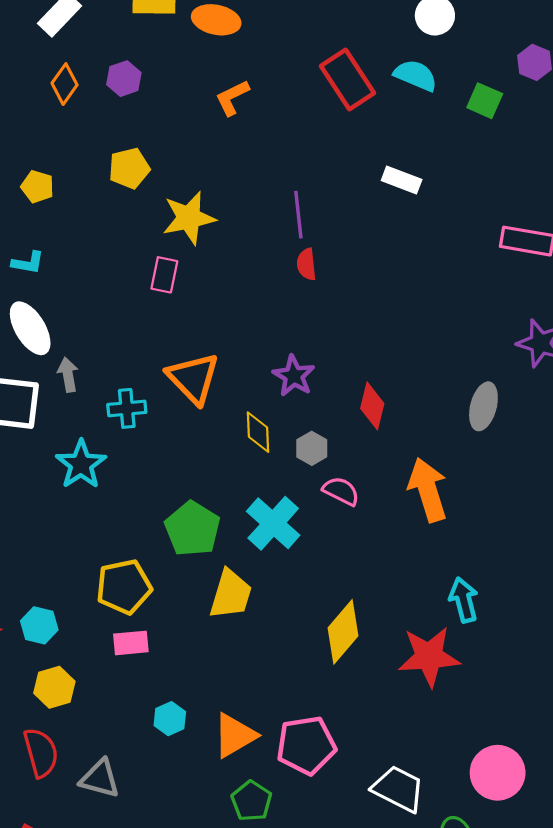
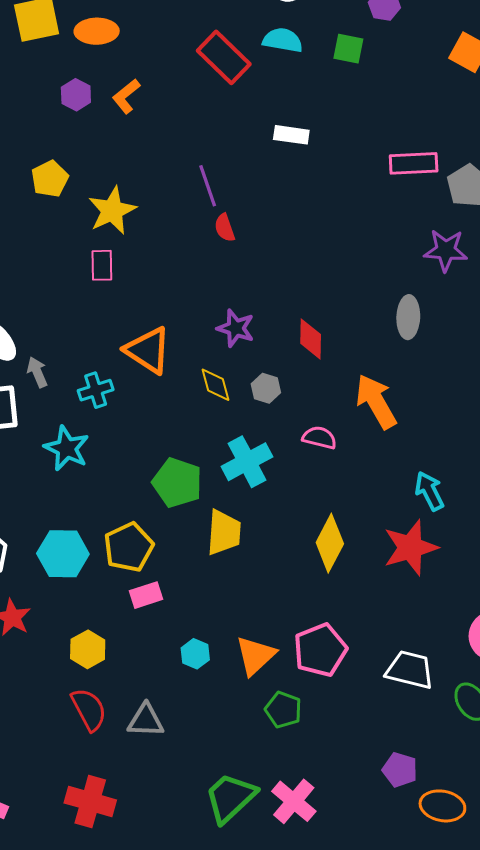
purple hexagon: (124, 79) -> (76, 95), moved
pink semicircle: (341, 491) -> (319, 438), moved
cyan cross: (273, 523) -> (247, 462), turned 33
cyan hexagon: (39, 625) -> (63, 554), moved, size x1.5

